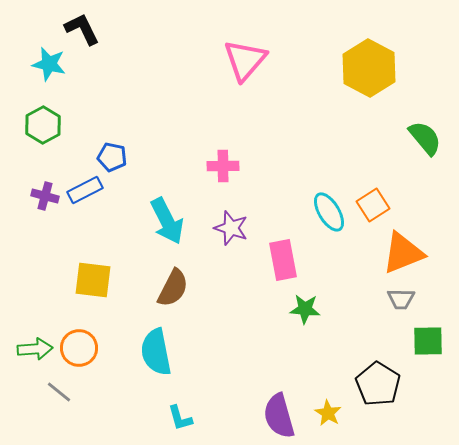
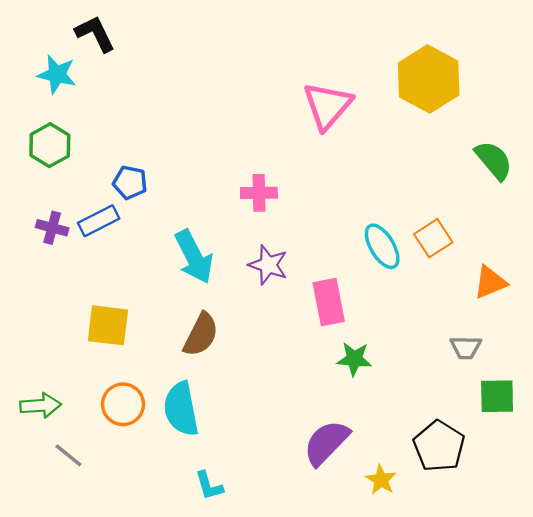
pink triangle: (245, 60) -> (327, 106), moved
orange triangle: (403, 253) -> (490, 282), moved, size x0.7
orange circle: (79, 348) -> (123, 404), moved
purple semicircle: (279, 416) -> (326, 443), moved, turned 60

